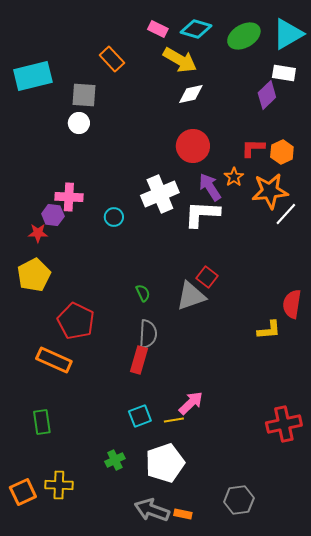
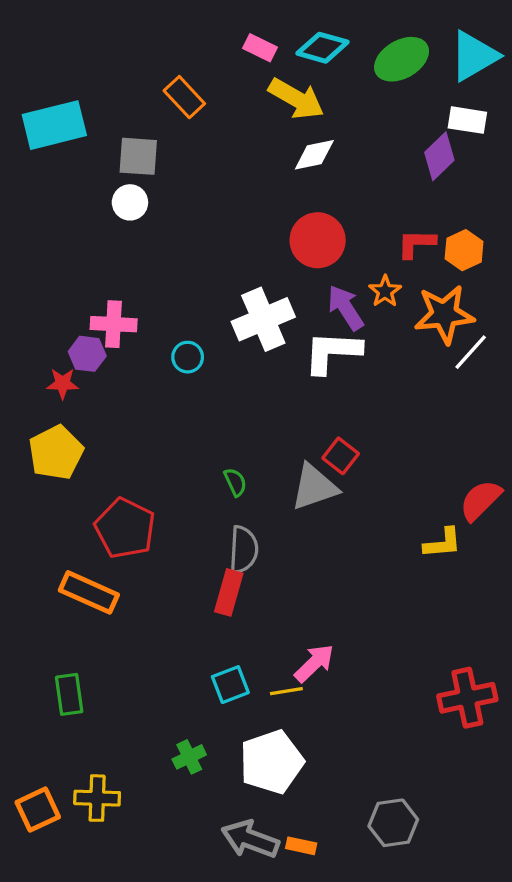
red semicircle: (292, 304) -> (481, 500), turned 36

